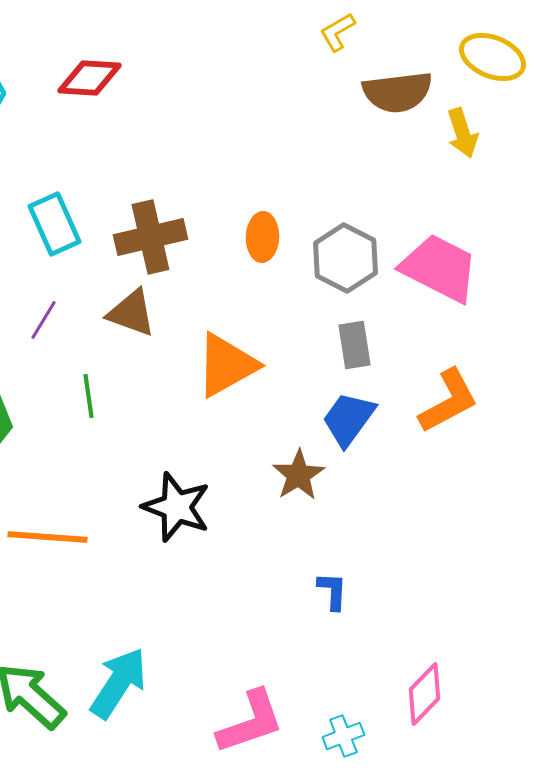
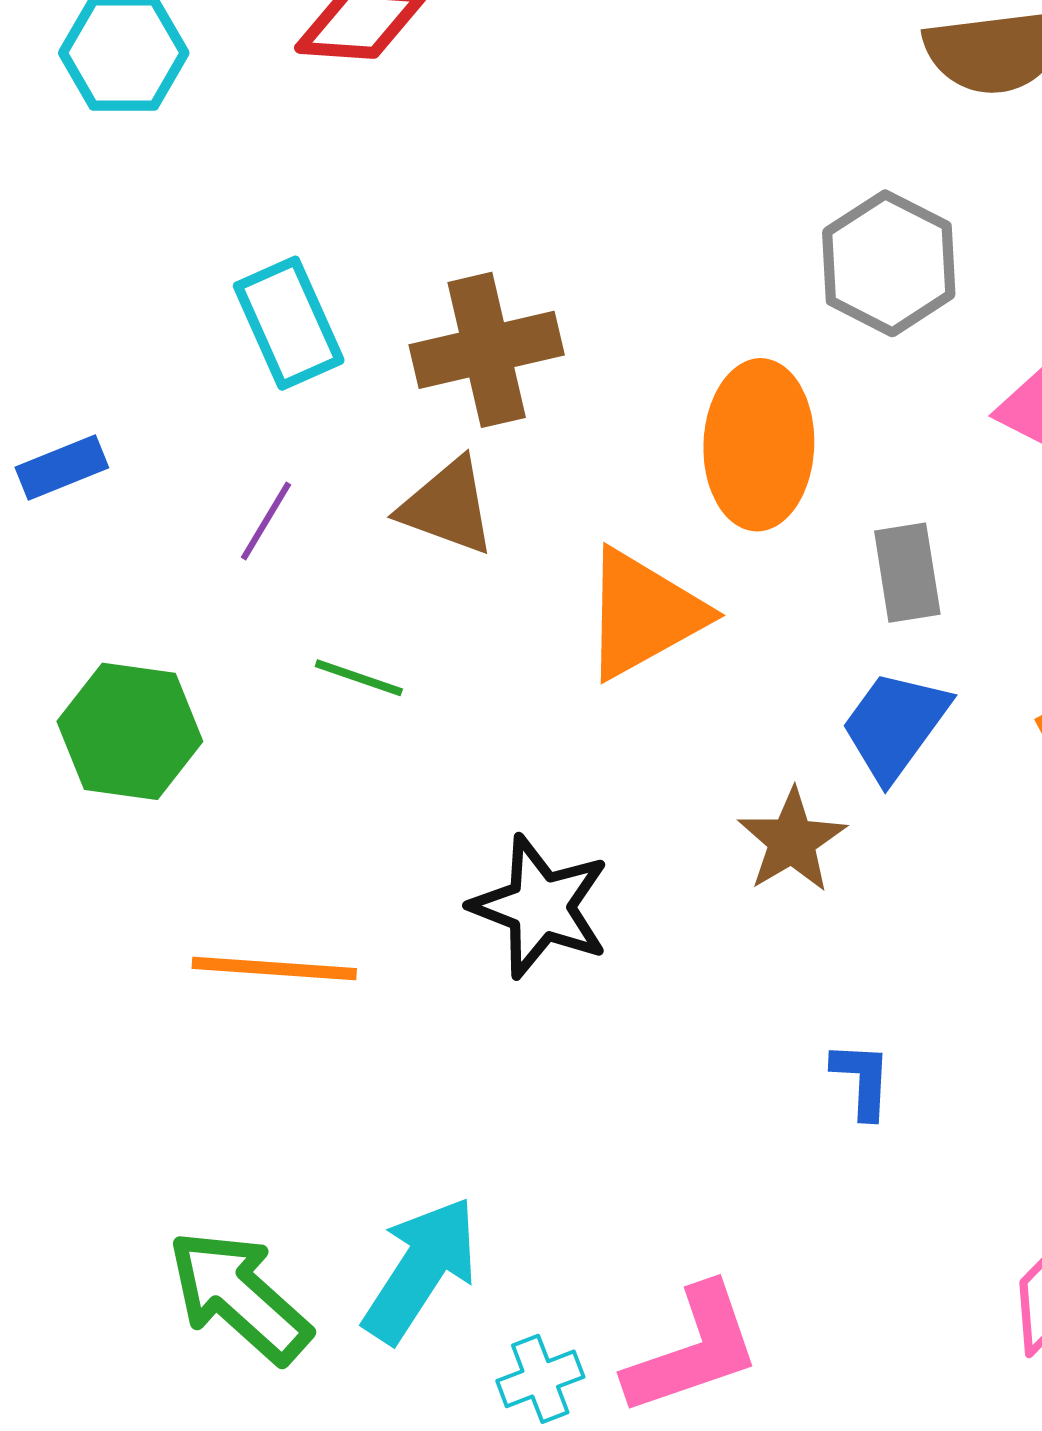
orange ellipse: (262, 237) -> (759, 445), moved, size x1.6
gray hexagon: (345, 258) -> (889, 263), moved
green line: (88, 396) -> (359, 678), turned -63
cyan cross: (343, 736) -> (540, 1379), moved

